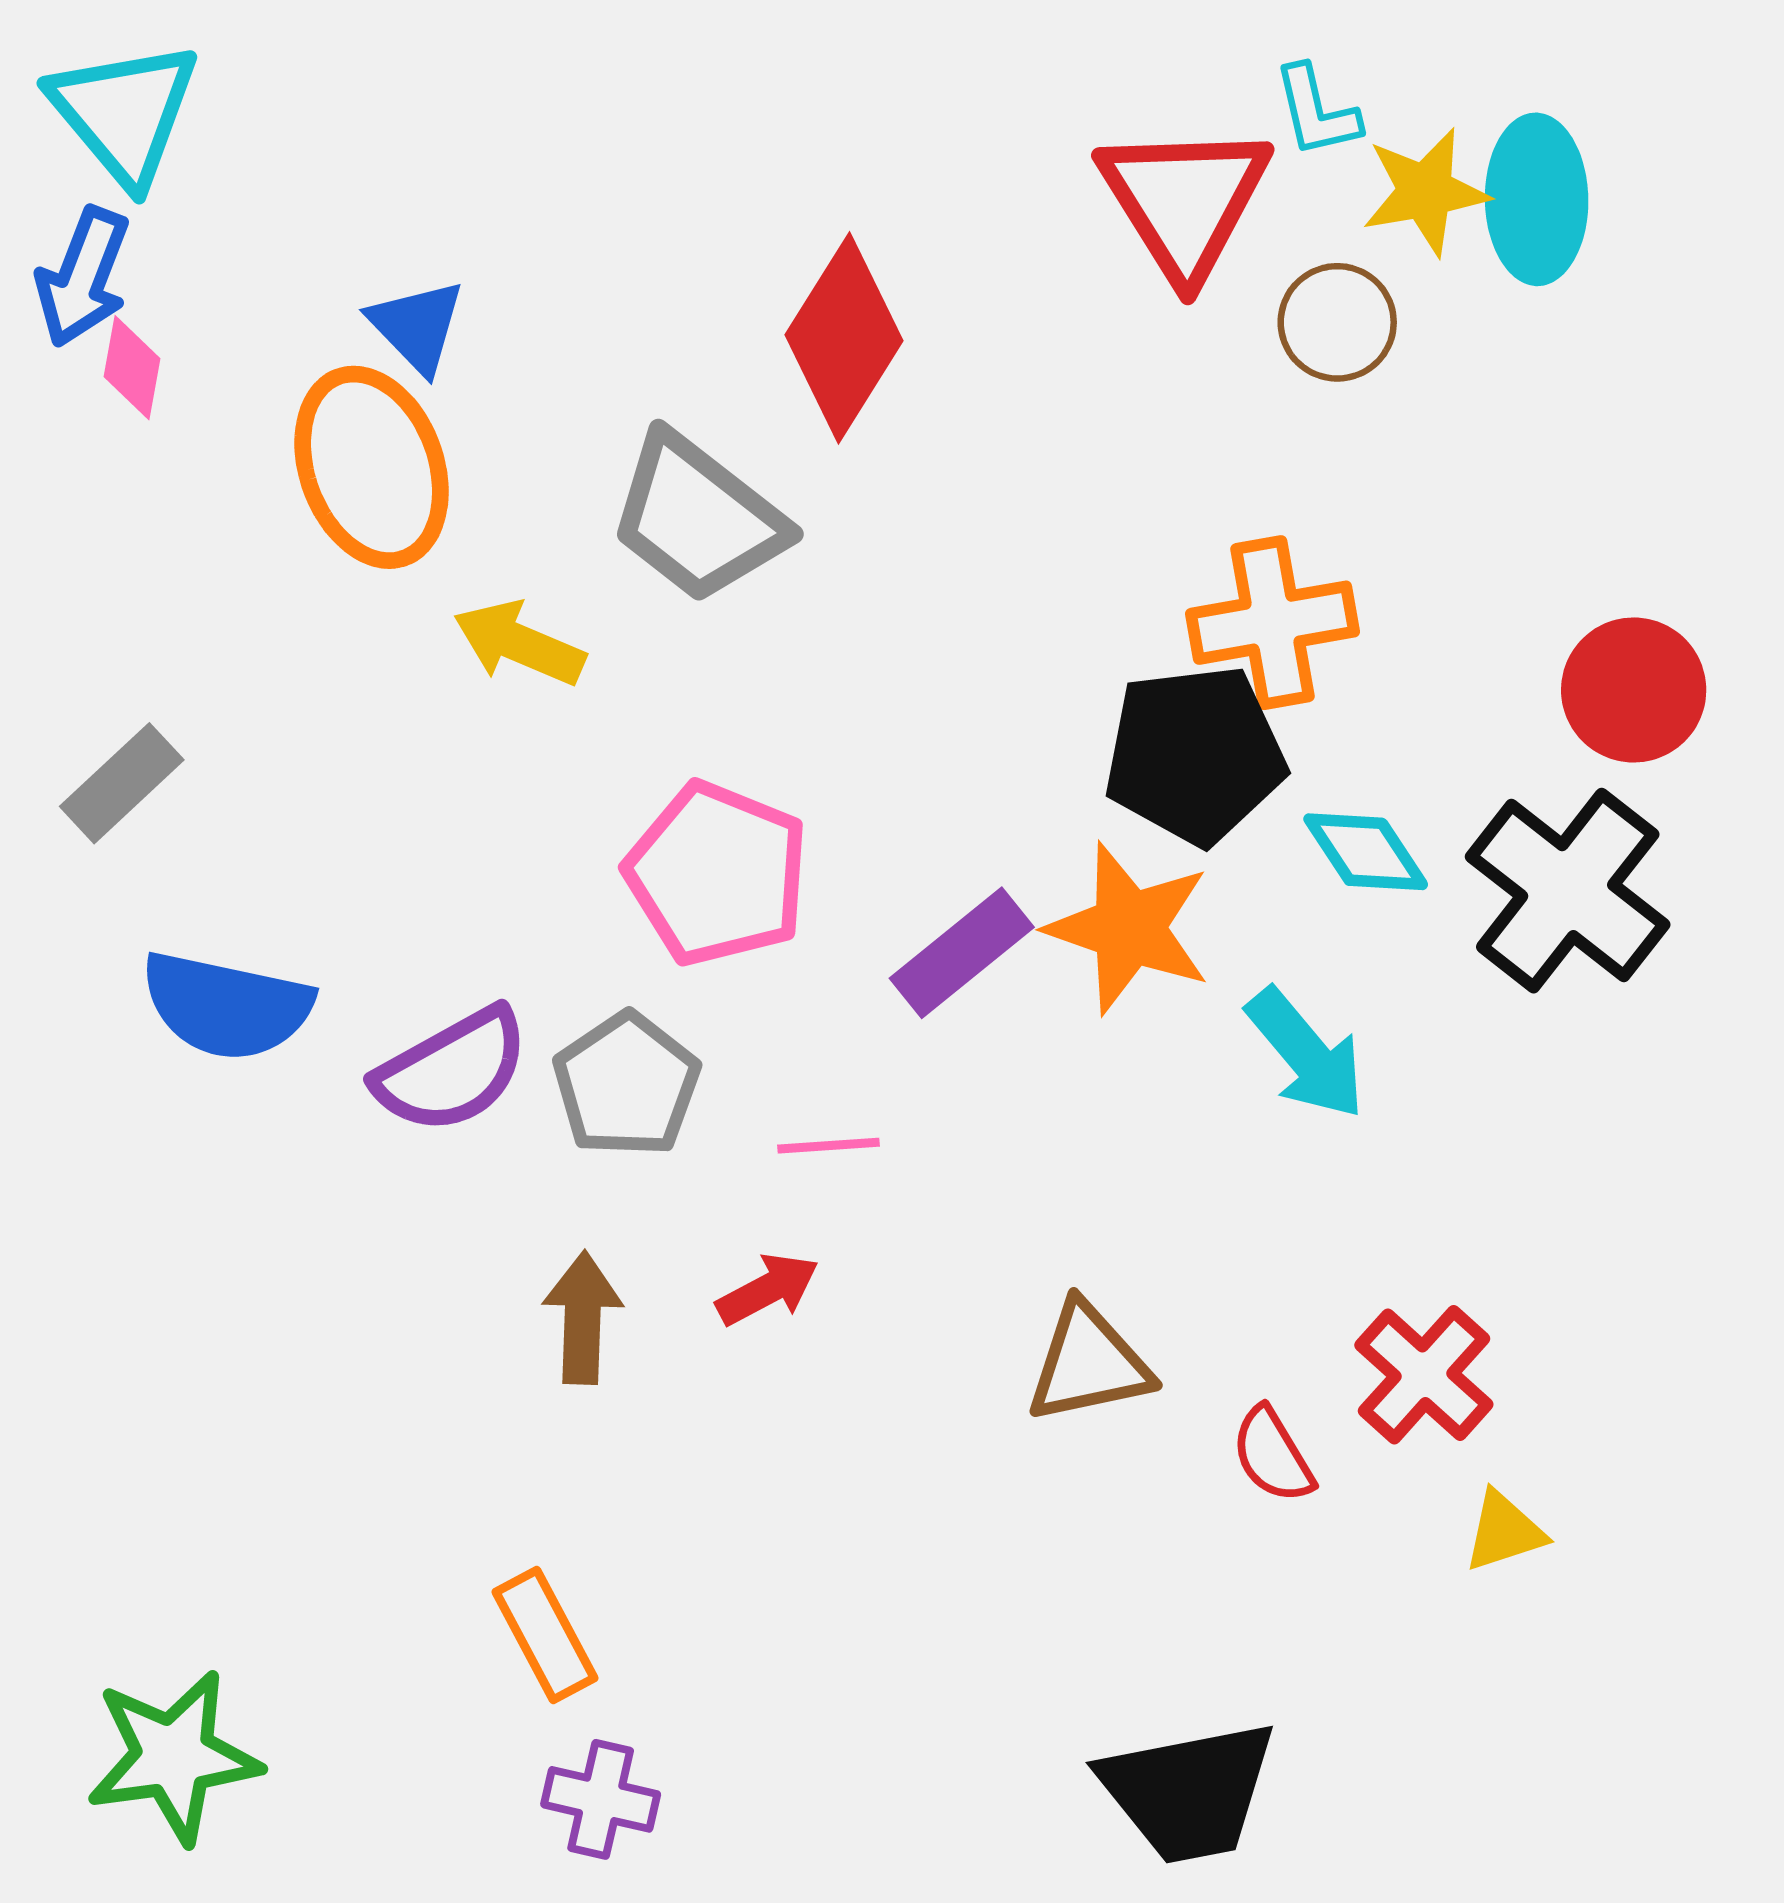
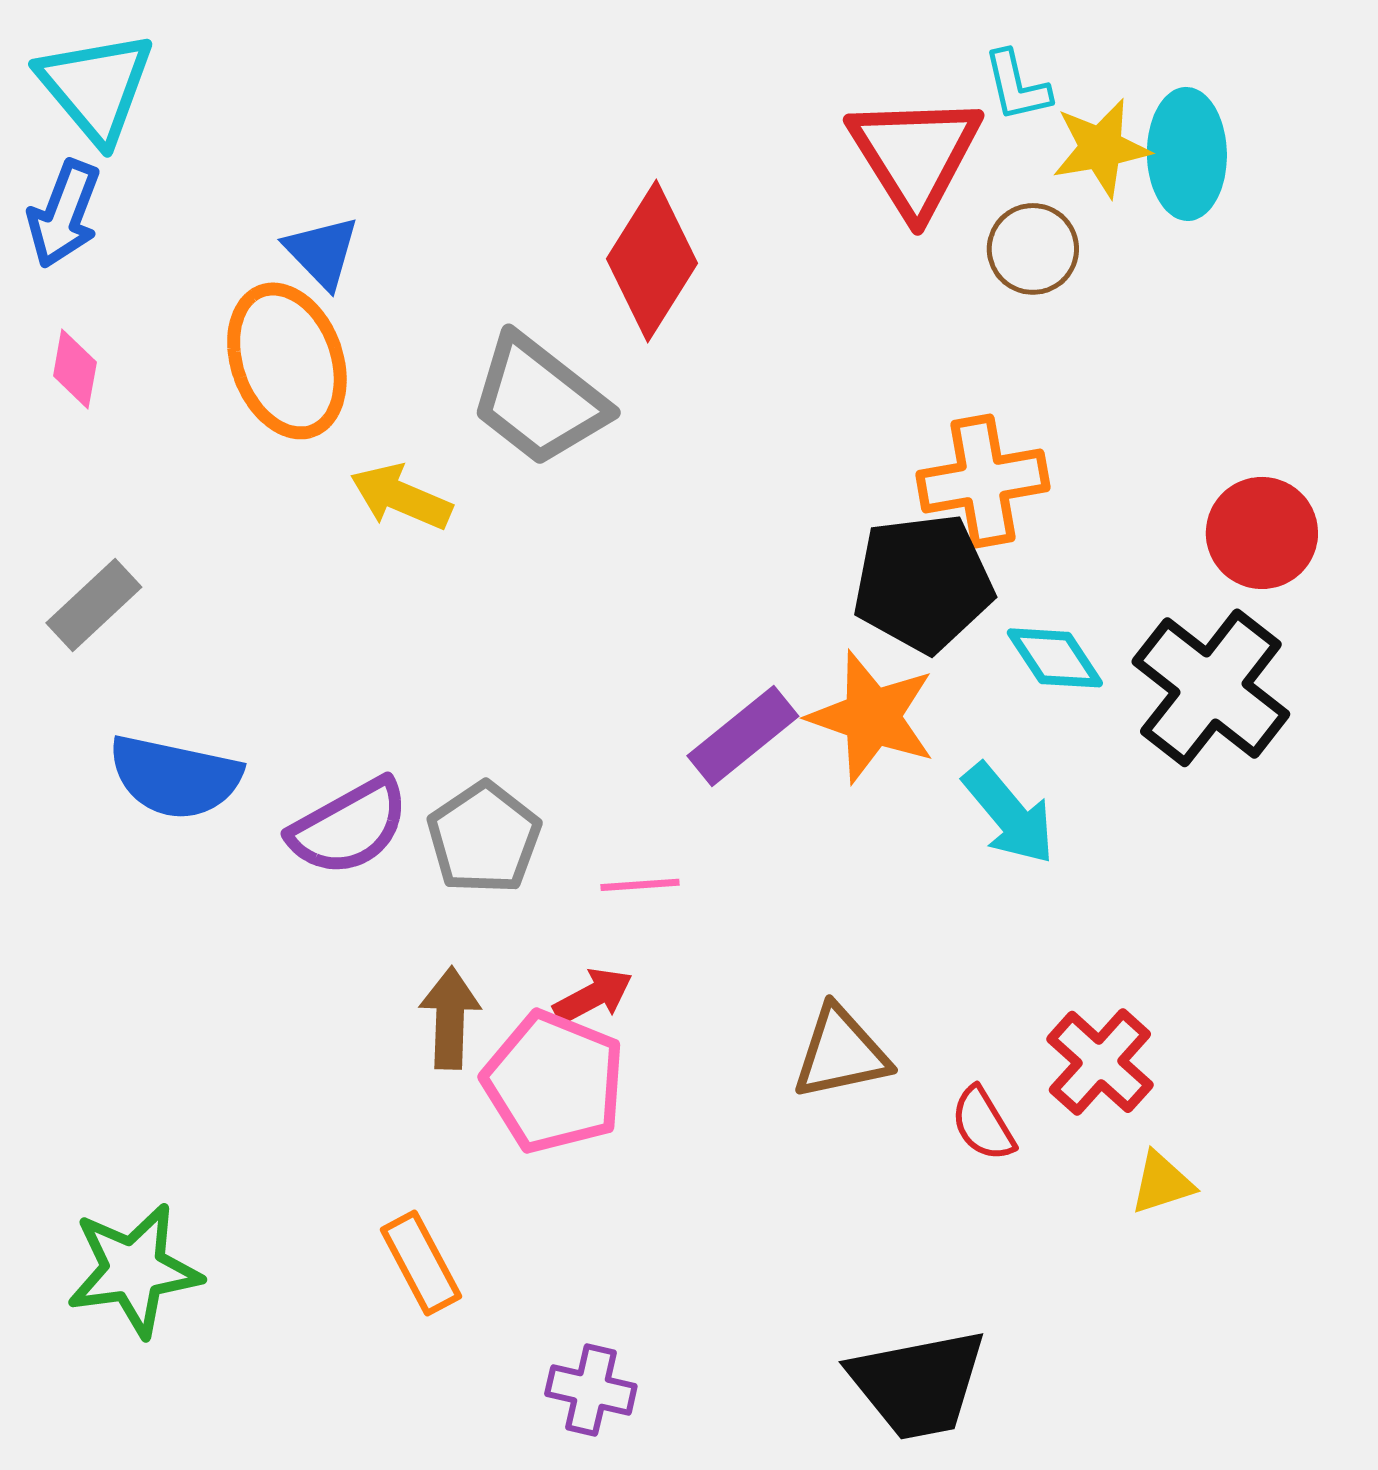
pink diamond: (132, 368) -> (75, 369), moved
pink pentagon: (717, 874) -> (554, 1082), moved
green star: (173, 1757) -> (134, 1270), moved
purple cross: (601, 1799) -> (591, 1390), moved

